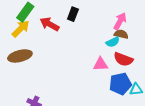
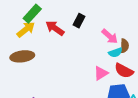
pink arrow: (120, 21) -> (110, 36), moved, turned 96
brown semicircle: (121, 34) -> (125, 46), turned 72
pink triangle: (101, 64) -> (101, 73), turned -35

